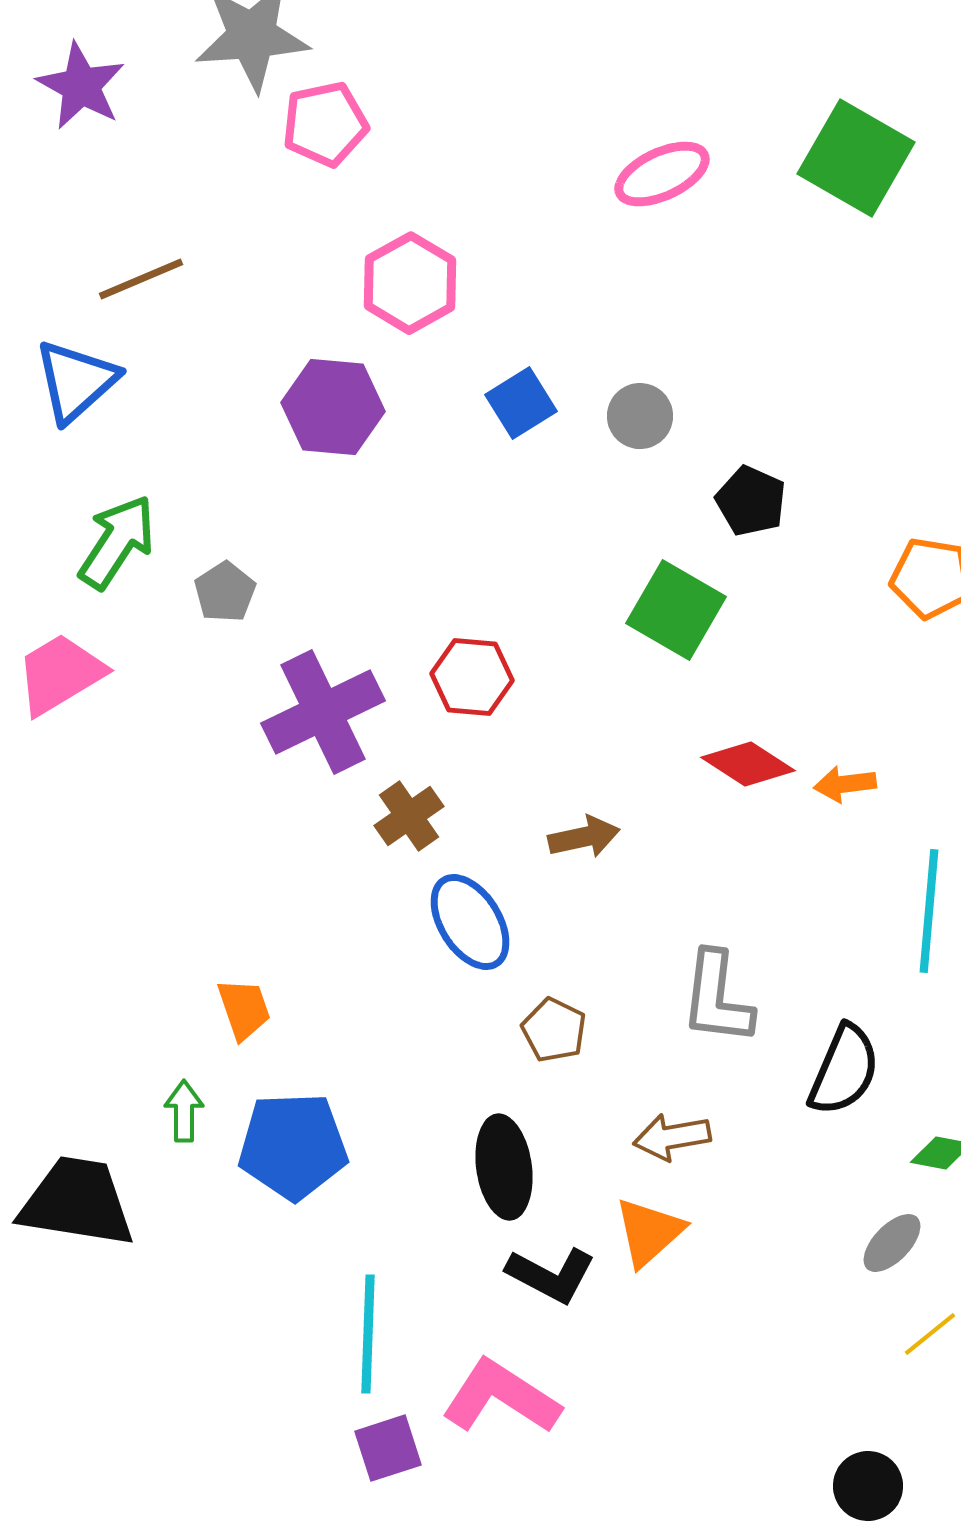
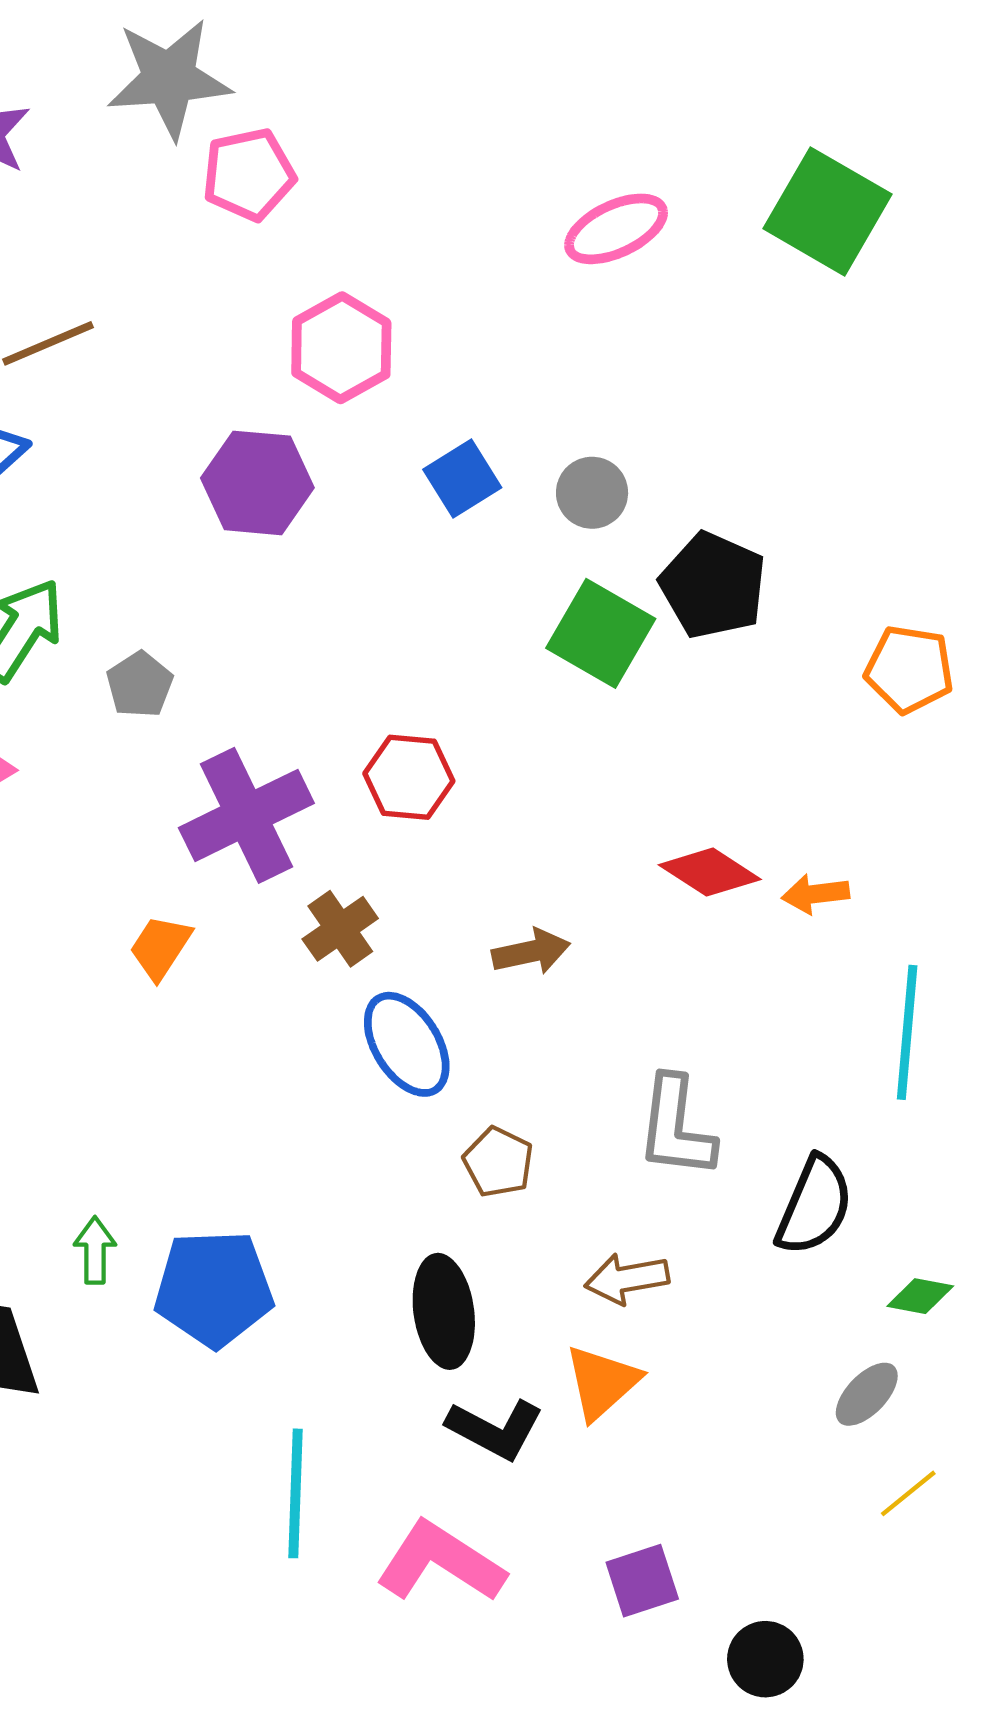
black pentagon: (751, 501) -> (713, 585), size x1.4
green square: (676, 610) -> (601, 633), moved
orange trapezoid: (244, 1009) -> (160, 947), moved, turned -128
purple square: (388, 1448) -> (642, 1581), moved
black circle: (868, 1486) -> (765, 1659), moved

